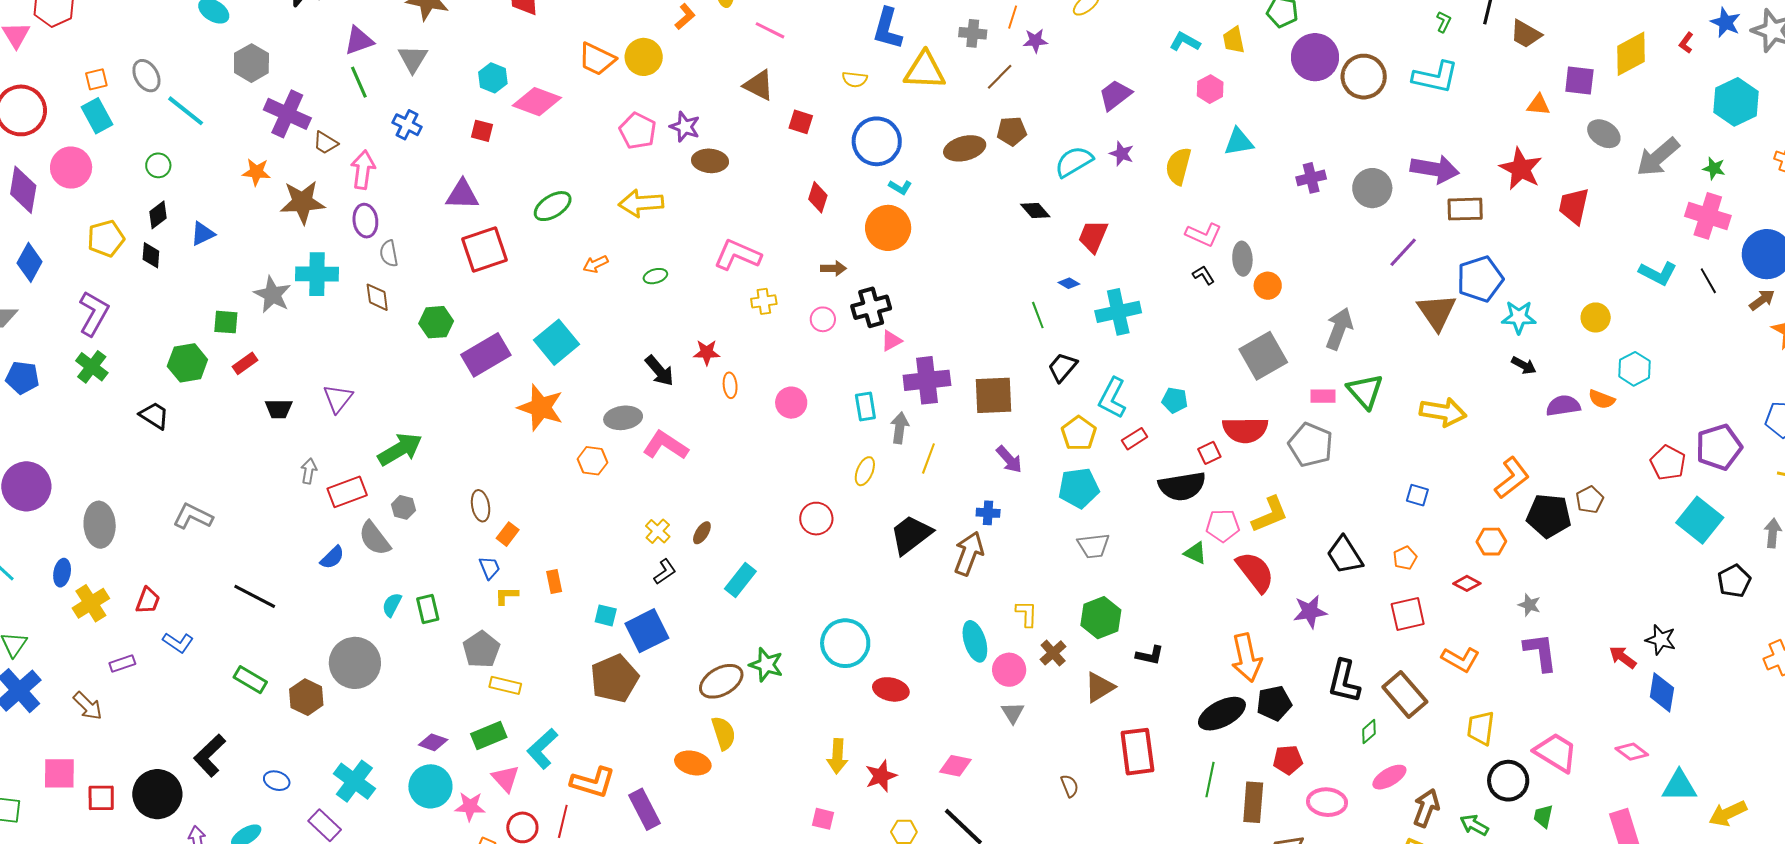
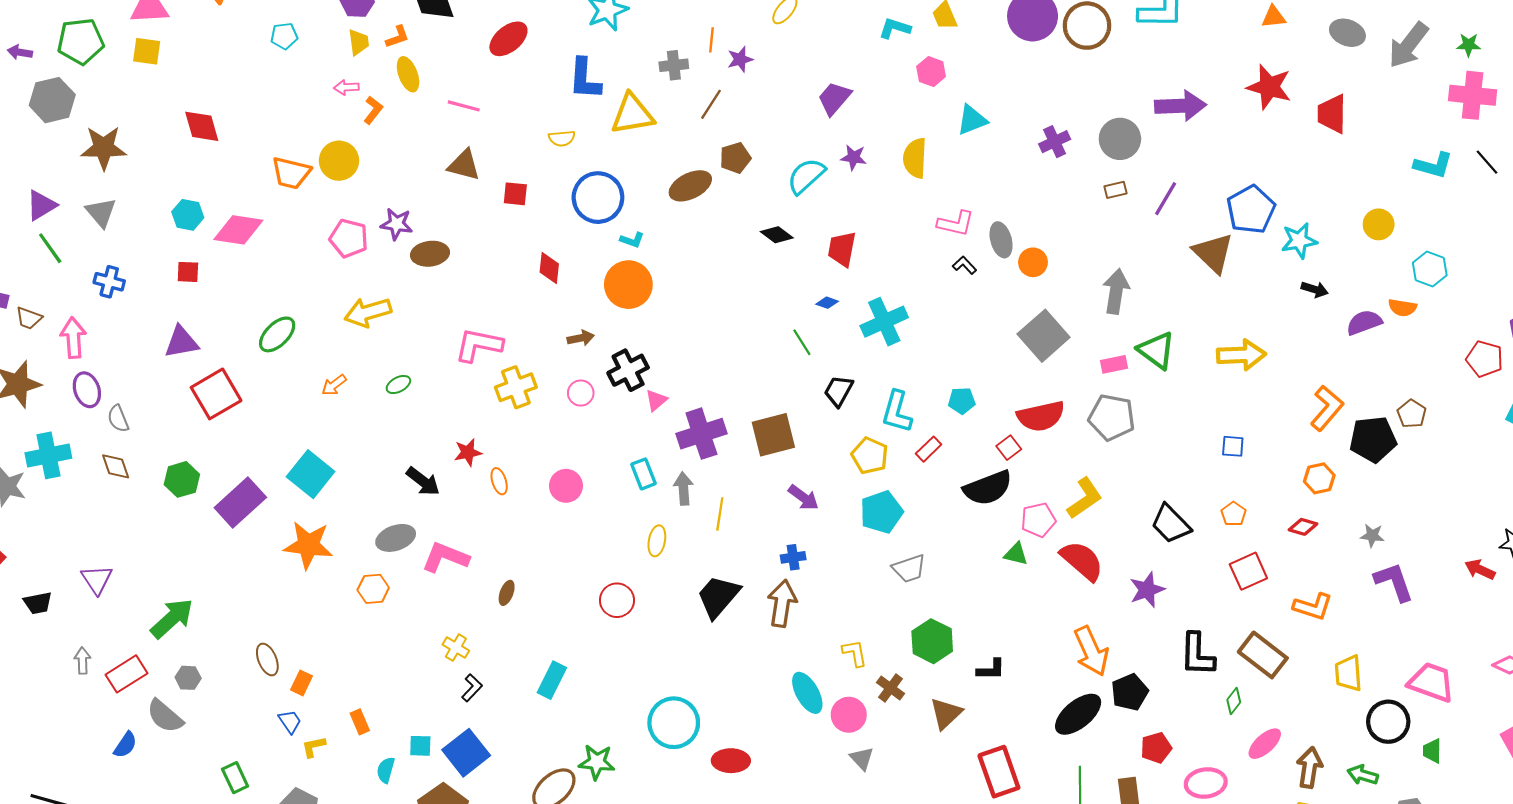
brown rectangle: (1465, 209) -> (1115, 190), moved, size x0.6
yellow cross: (764, 301) -> (516, 387), size x1.5
brown ellipse: (702, 533) -> (507, 593), moved
cyan semicircle: (392, 605) -> (386, 770), moved

